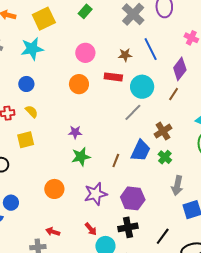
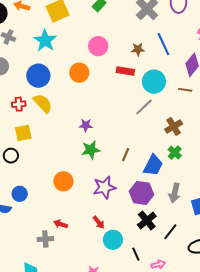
cyan star: (32, 49) -> (45, 41), turned -30
blue circle: (26, 84) -> (38, 76), size x1.5
orange circle: (79, 84) -> (79, 73), moved
brown line: (174, 94) -> (185, 90), turned 64
yellow semicircle: (32, 112) -> (43, 103), size x1.5
yellow square: (26, 140) -> (23, 133), moved
blue trapezoid: (141, 151) -> (153, 165), moved
gray arrow: (177, 186) -> (175, 193), moved
black cross: (128, 227) -> (147, 220), moved, turned -30

